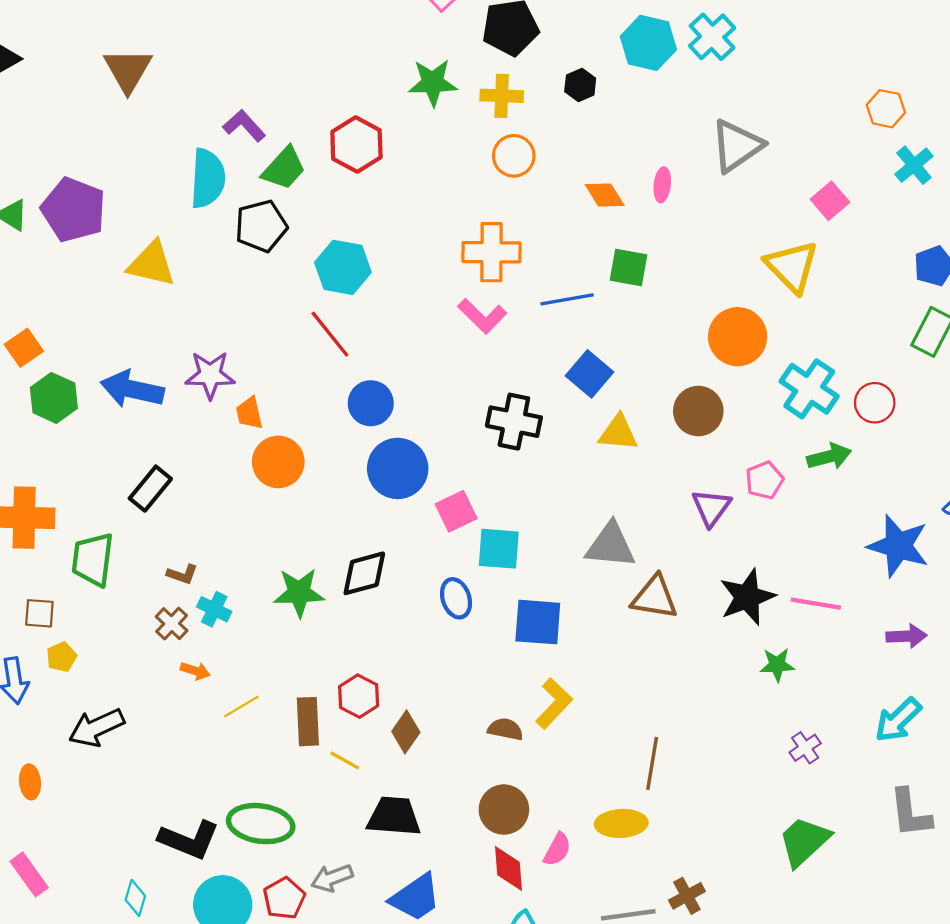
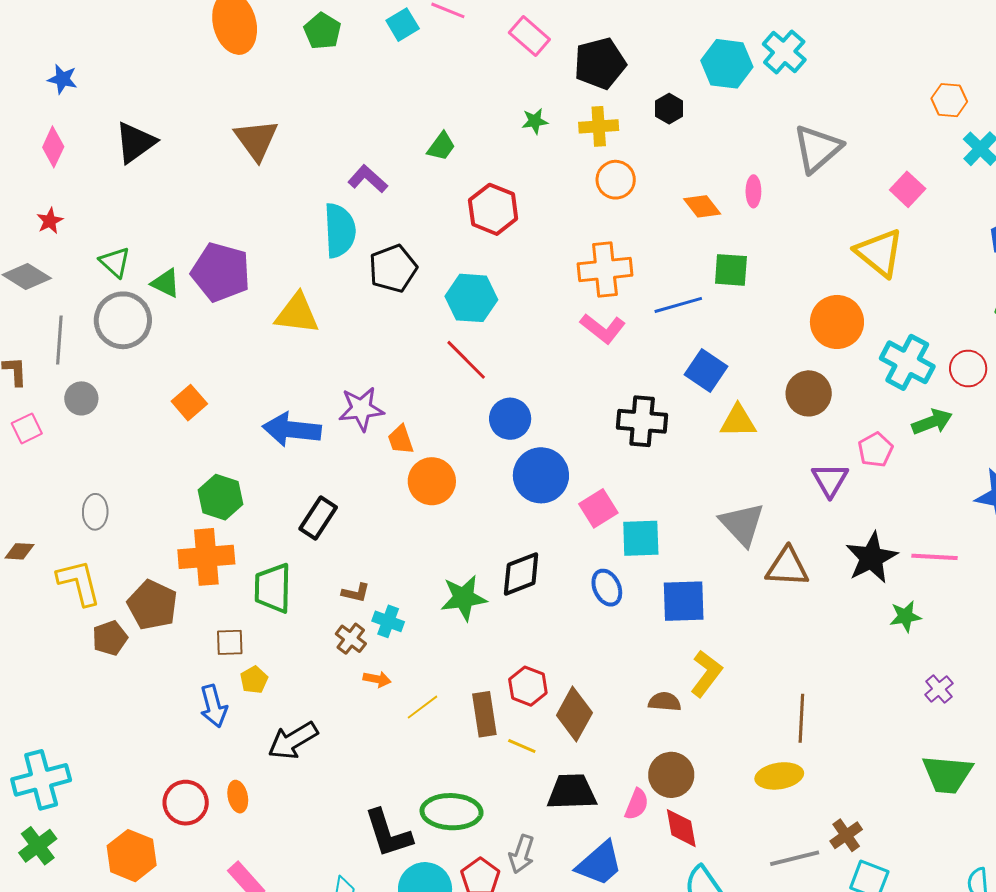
green star: (433, 83) -> (535, 121), size x0.6
red hexagon: (356, 144) -> (493, 209), moved
green trapezoid: (284, 168) -> (441, 146), moved, size x0.7
green hexagon: (54, 398) -> (220, 497), moved
gray triangle: (611, 545) -> (742, 524), turned 48
brown diamond: (406, 732) -> (574, 714), size x1.4
black L-shape: (189, 840) -> (388, 833), turned 56
green trapezoid: (804, 841) -> (947, 774), turned -126
pink semicircle: (557, 849) -> (637, 804), moved
gray arrow: (332, 878) -> (522, 854), turned -45

